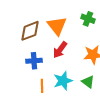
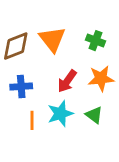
green cross: (88, 19) -> (96, 41), moved
red arrow: (60, 50) -> (67, 81), moved

